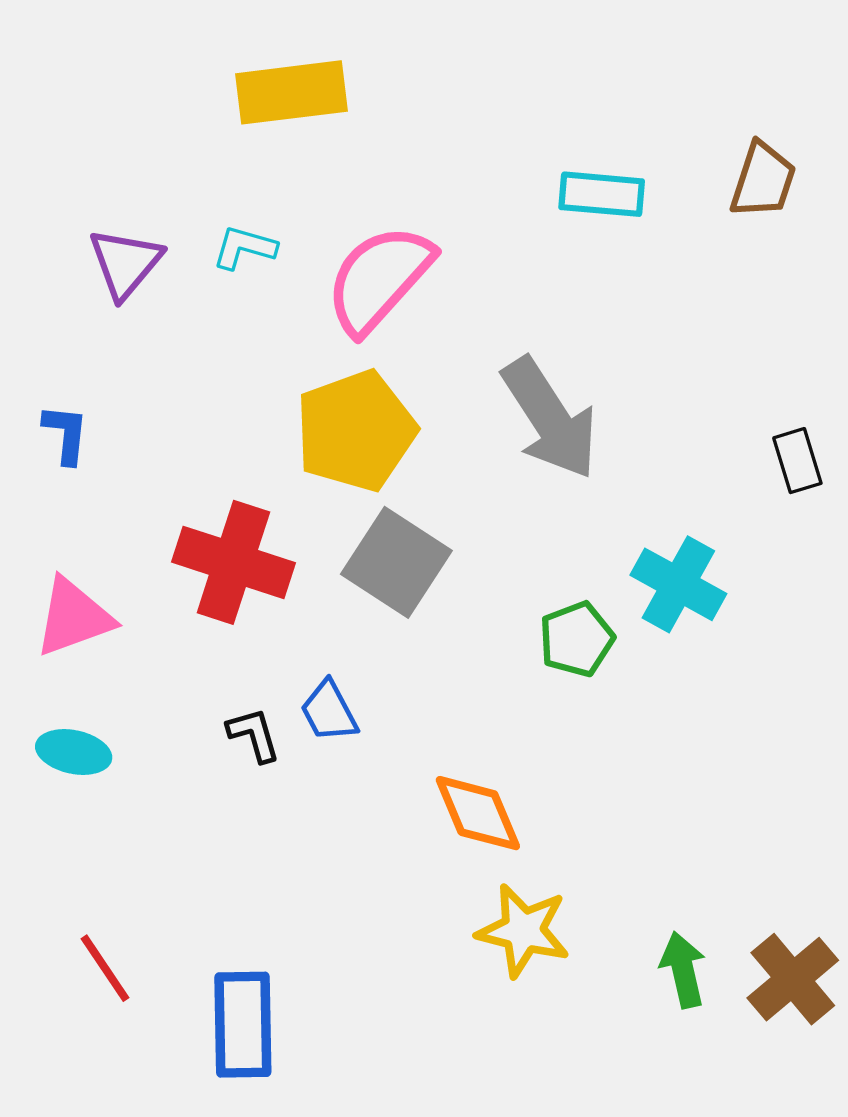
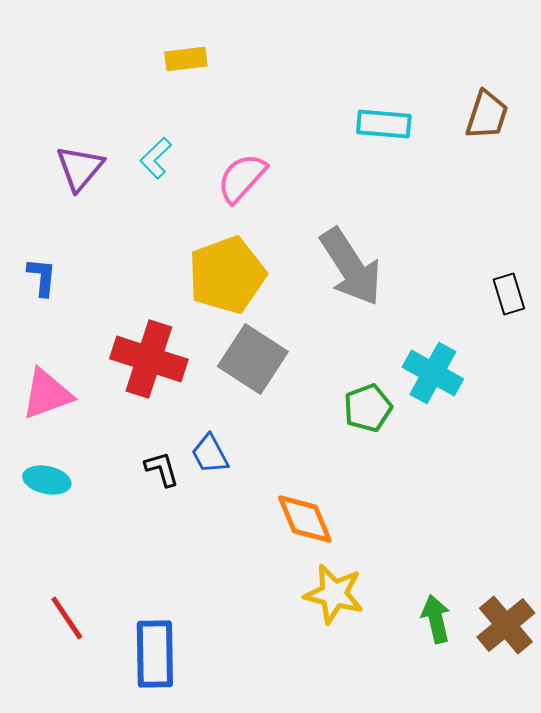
yellow rectangle: (291, 92) -> (186, 59), size x0.6
cyan L-shape: (244, 248) -> (156, 158), turned -60
pink semicircle: (379, 279) -> (242, 178), size x0.7

